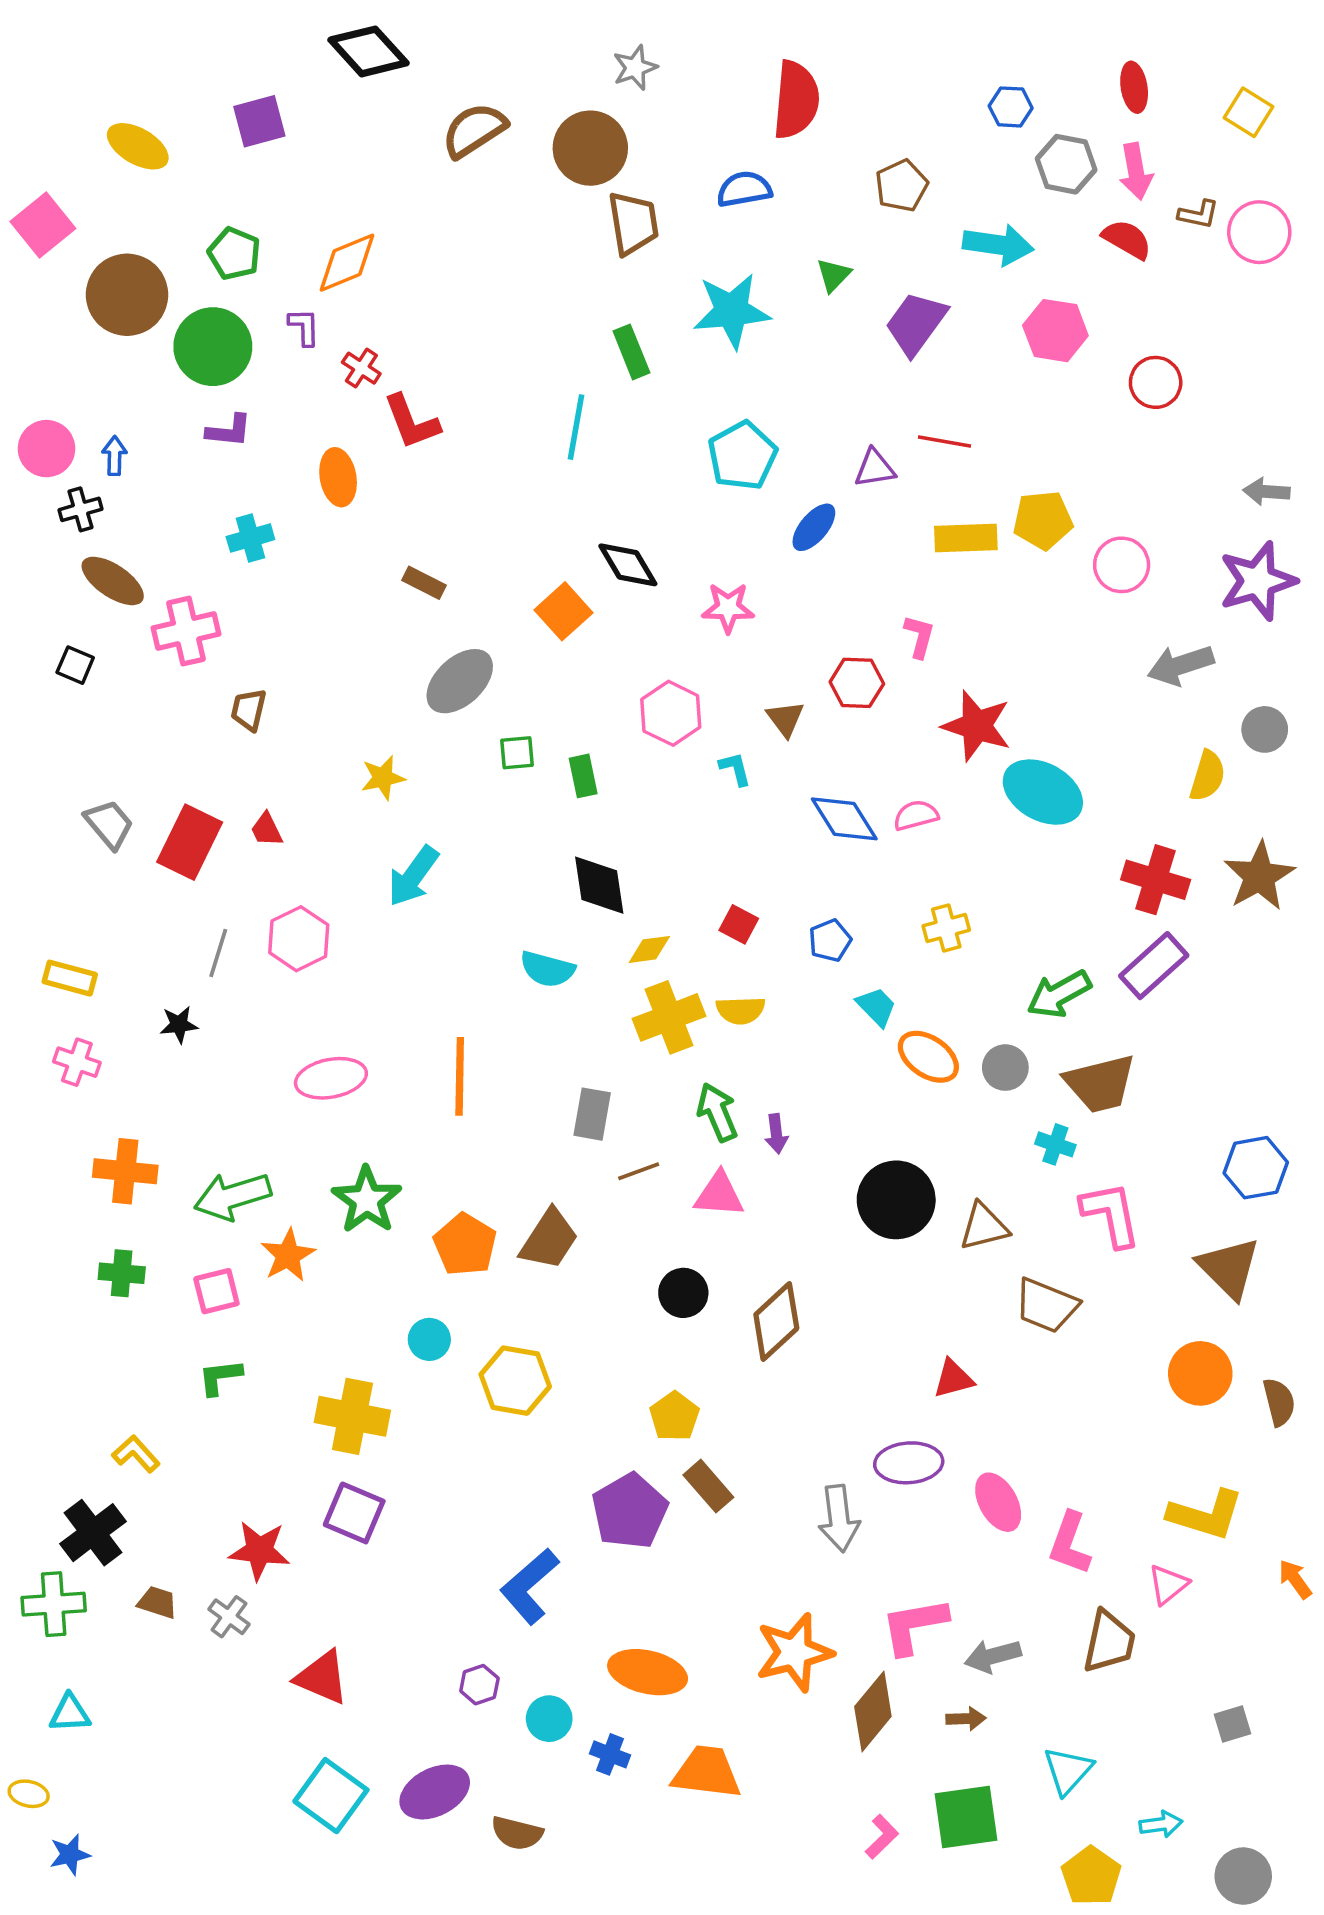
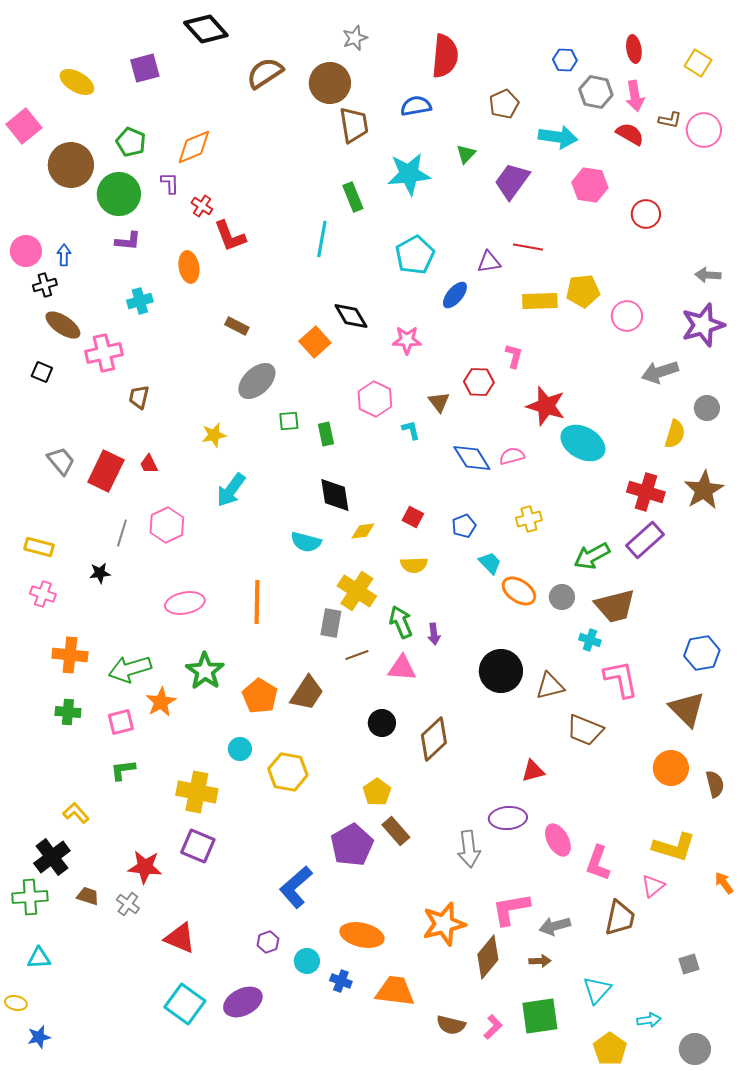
yellow cross: (669, 1017) -> (357, 591), moved, turned -36
brown semicircle: (517, 1833) -> (451, 1025), moved

